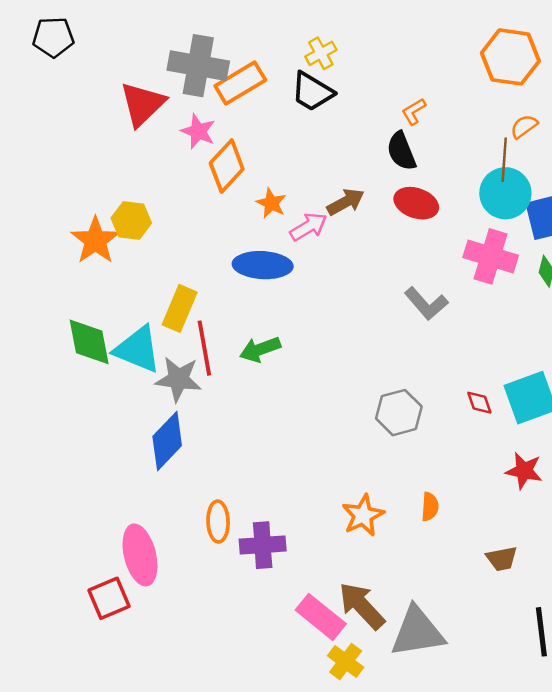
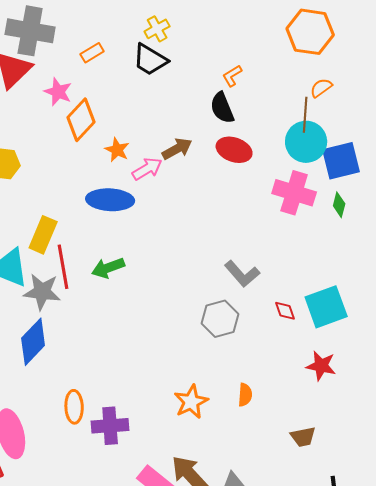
gray cross: (198, 66) -> (30, 31), moved
orange rectangle: (240, 83) -> (92, 53), size x0.6
gray L-shape: (426, 304) -> (242, 274), moved

